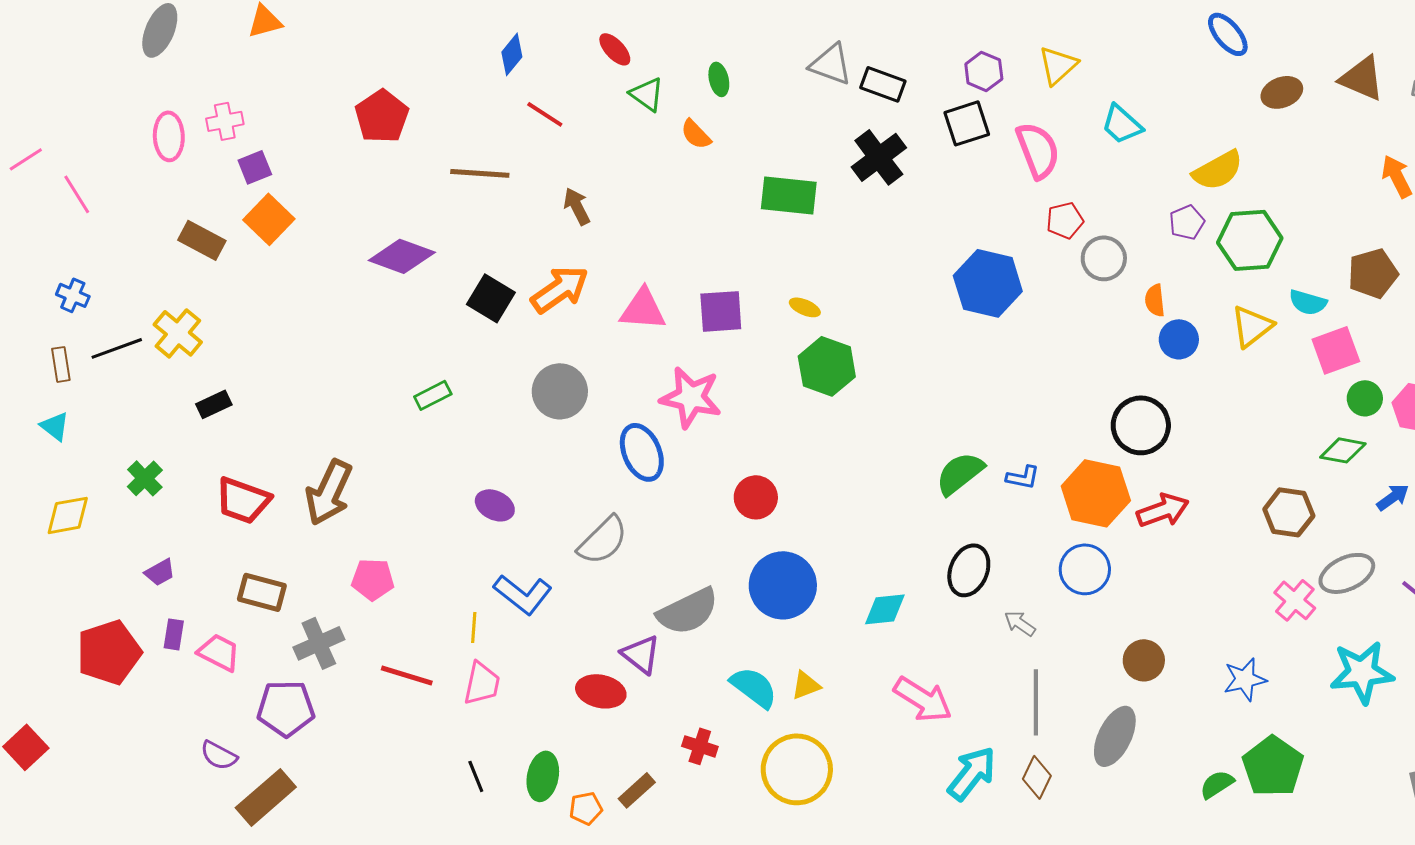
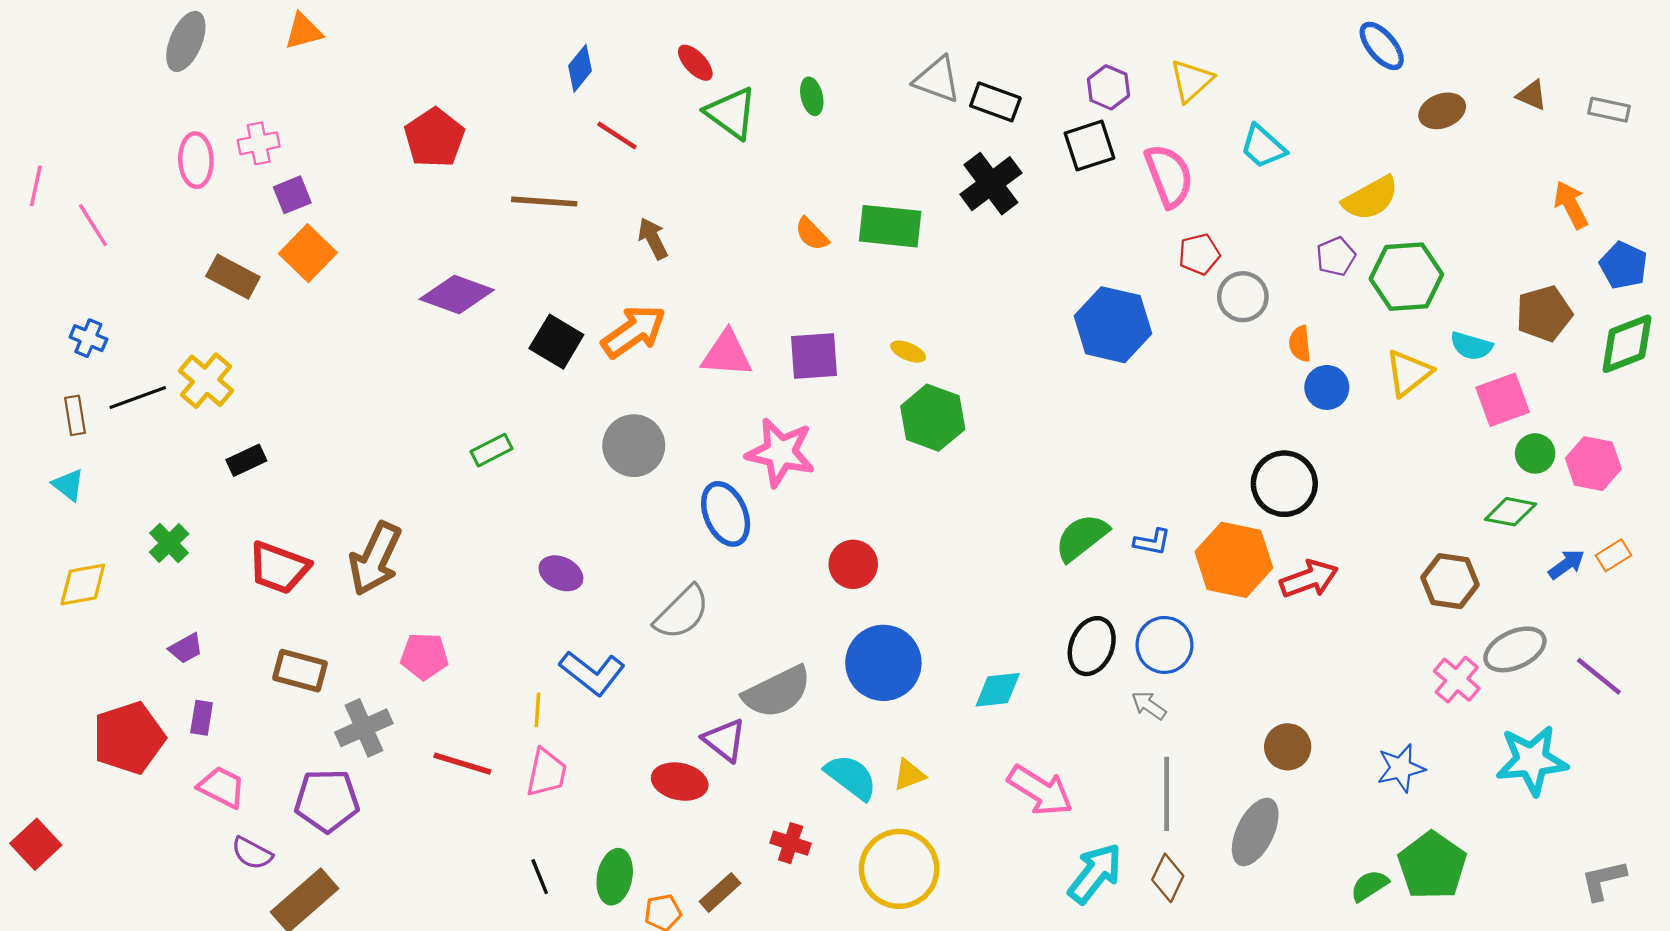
brown triangle: (1362, 78) -> (1532, 95), size x0.6
green triangle: (647, 94) -> (731, 113), size x1.4
orange semicircle: (696, 134) -> (812, 234), moved
pink line: (26, 159) -> (36, 186), turned -45
blue circle: (1085, 569) -> (1164, 645), moved
pink trapezoid: (219, 652) -> (222, 787), moved

